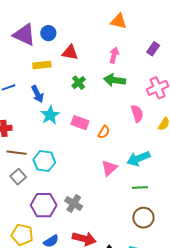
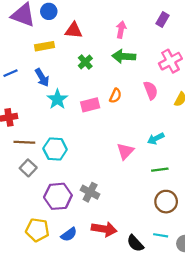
pink rectangle: (80, 123) -> (90, 105), turned -30
orange semicircle: (104, 132) -> (115, 96), moved
cyan arrow: (138, 159) -> (156, 139), size x0.7

